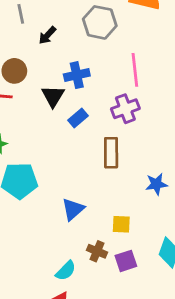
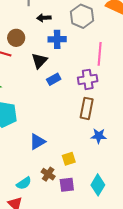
black arrow: (47, 35) -> (44, 18), turned 32
blue cross: (77, 75) -> (57, 39), moved
brown rectangle: (111, 153) -> (87, 108), moved
yellow square: (121, 224) -> (69, 159), turned -32

